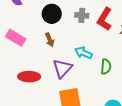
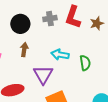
brown arrow: (50, 40) -> (24, 50), turned -136

